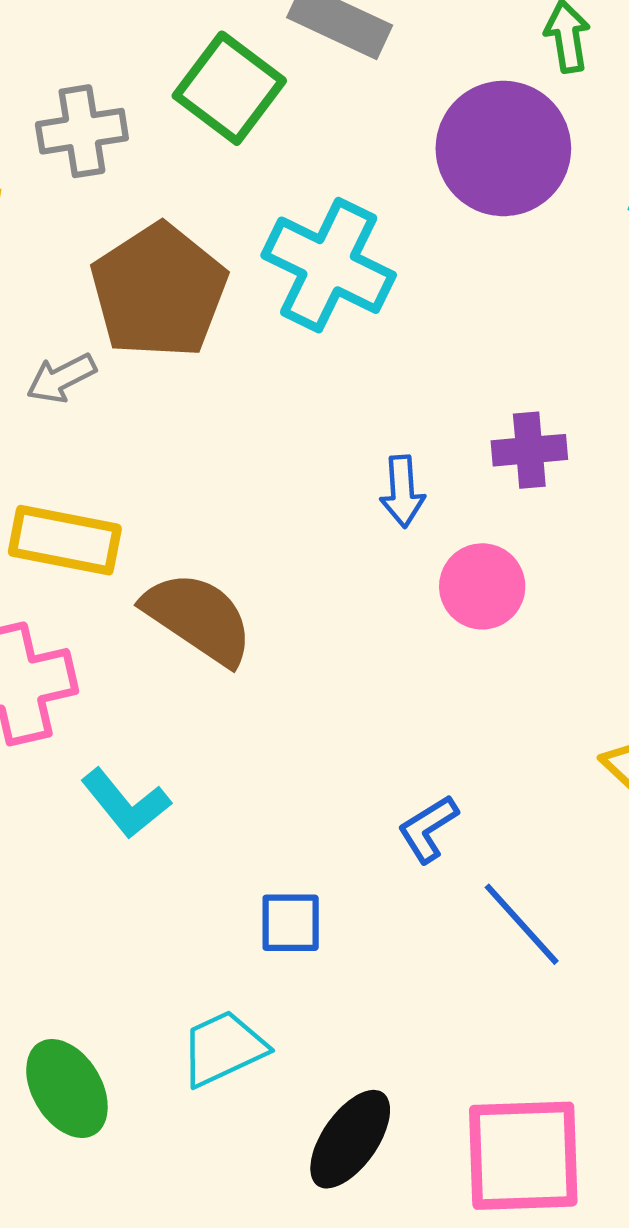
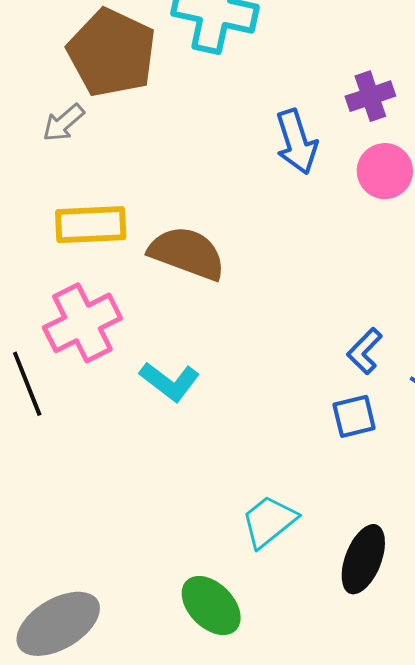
blue arrow: (402, 491) -> (296, 142), size x1.4
pink circle: (482, 586) -> (385, 171), moved
blue square: (291, 923) -> (354, 416), moved
green ellipse: (67, 1088) -> (211, 606), moved

